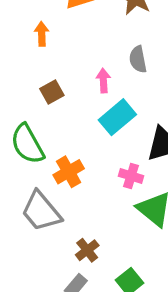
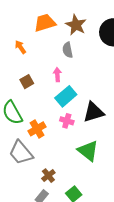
orange arrow: (42, 34) -> (20, 47), turned -32
gray semicircle: (138, 59) -> (68, 50), moved
pink cross: (131, 176) -> (67, 121), moved

